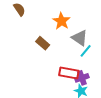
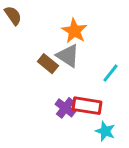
gray triangle: (80, 38) -> (68, 56), moved
purple cross: (82, 78) -> (65, 108), moved, turned -32

